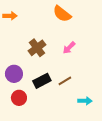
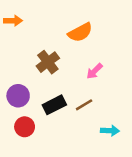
orange semicircle: (62, 14) -> (80, 32), moved, turned -66
pink arrow: (69, 48) -> (94, 71), moved

